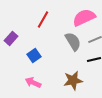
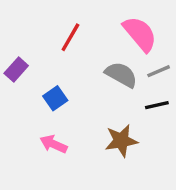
pink semicircle: (84, 17) -> (140, 34), turned 75
gray semicircle: (73, 41) -> (121, 75), turned -30

